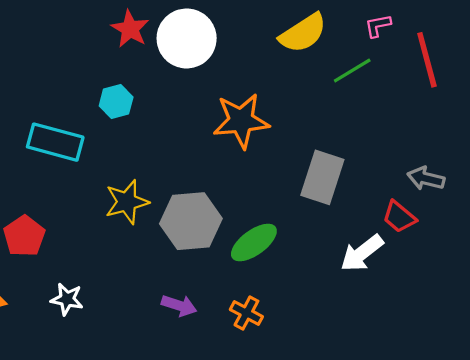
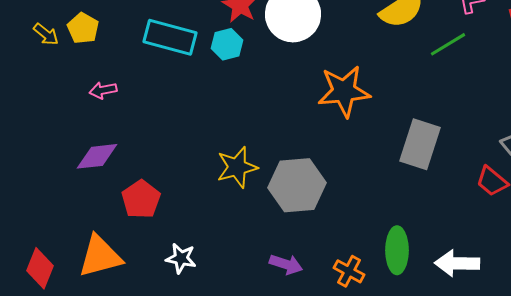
cyan hexagon: (116, 101) -> (227, 44), moved
cyan rectangle: (55, 142) -> (170, 37), moved
green ellipse: (254, 243) -> (397, 250), moved, turned -54
white arrow: (362, 253) -> (457, 263), moved, turned 39

